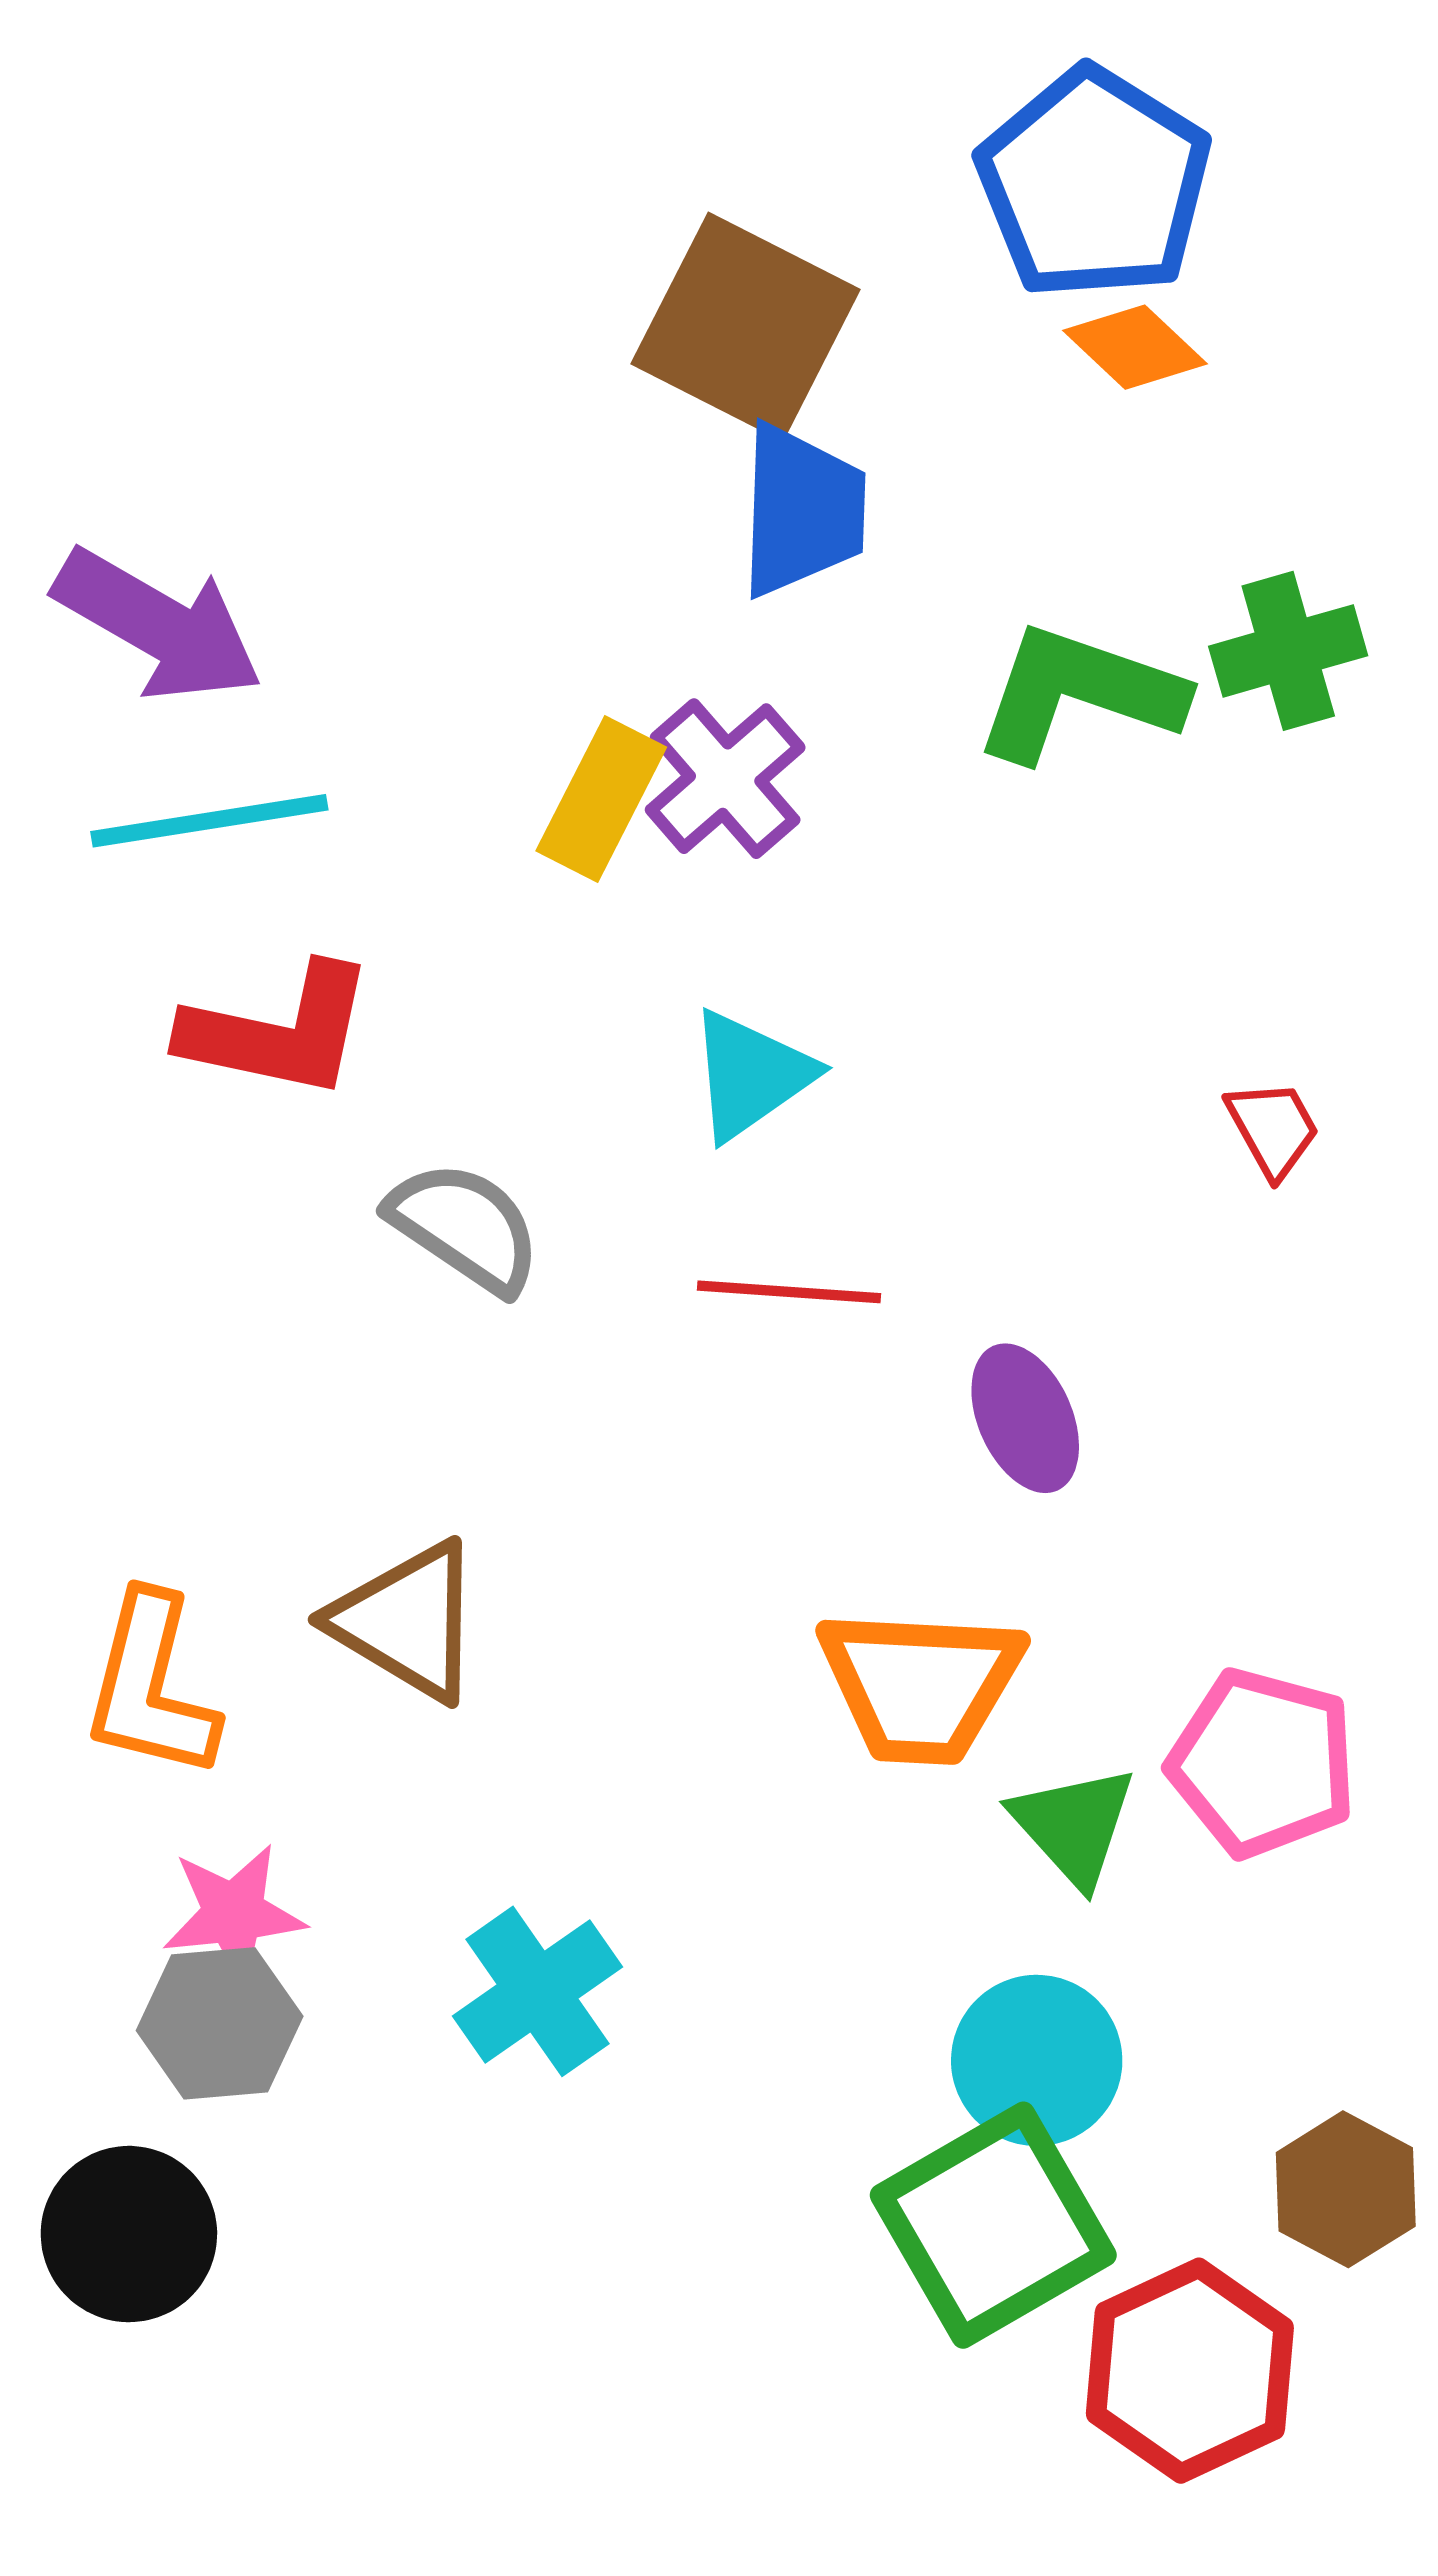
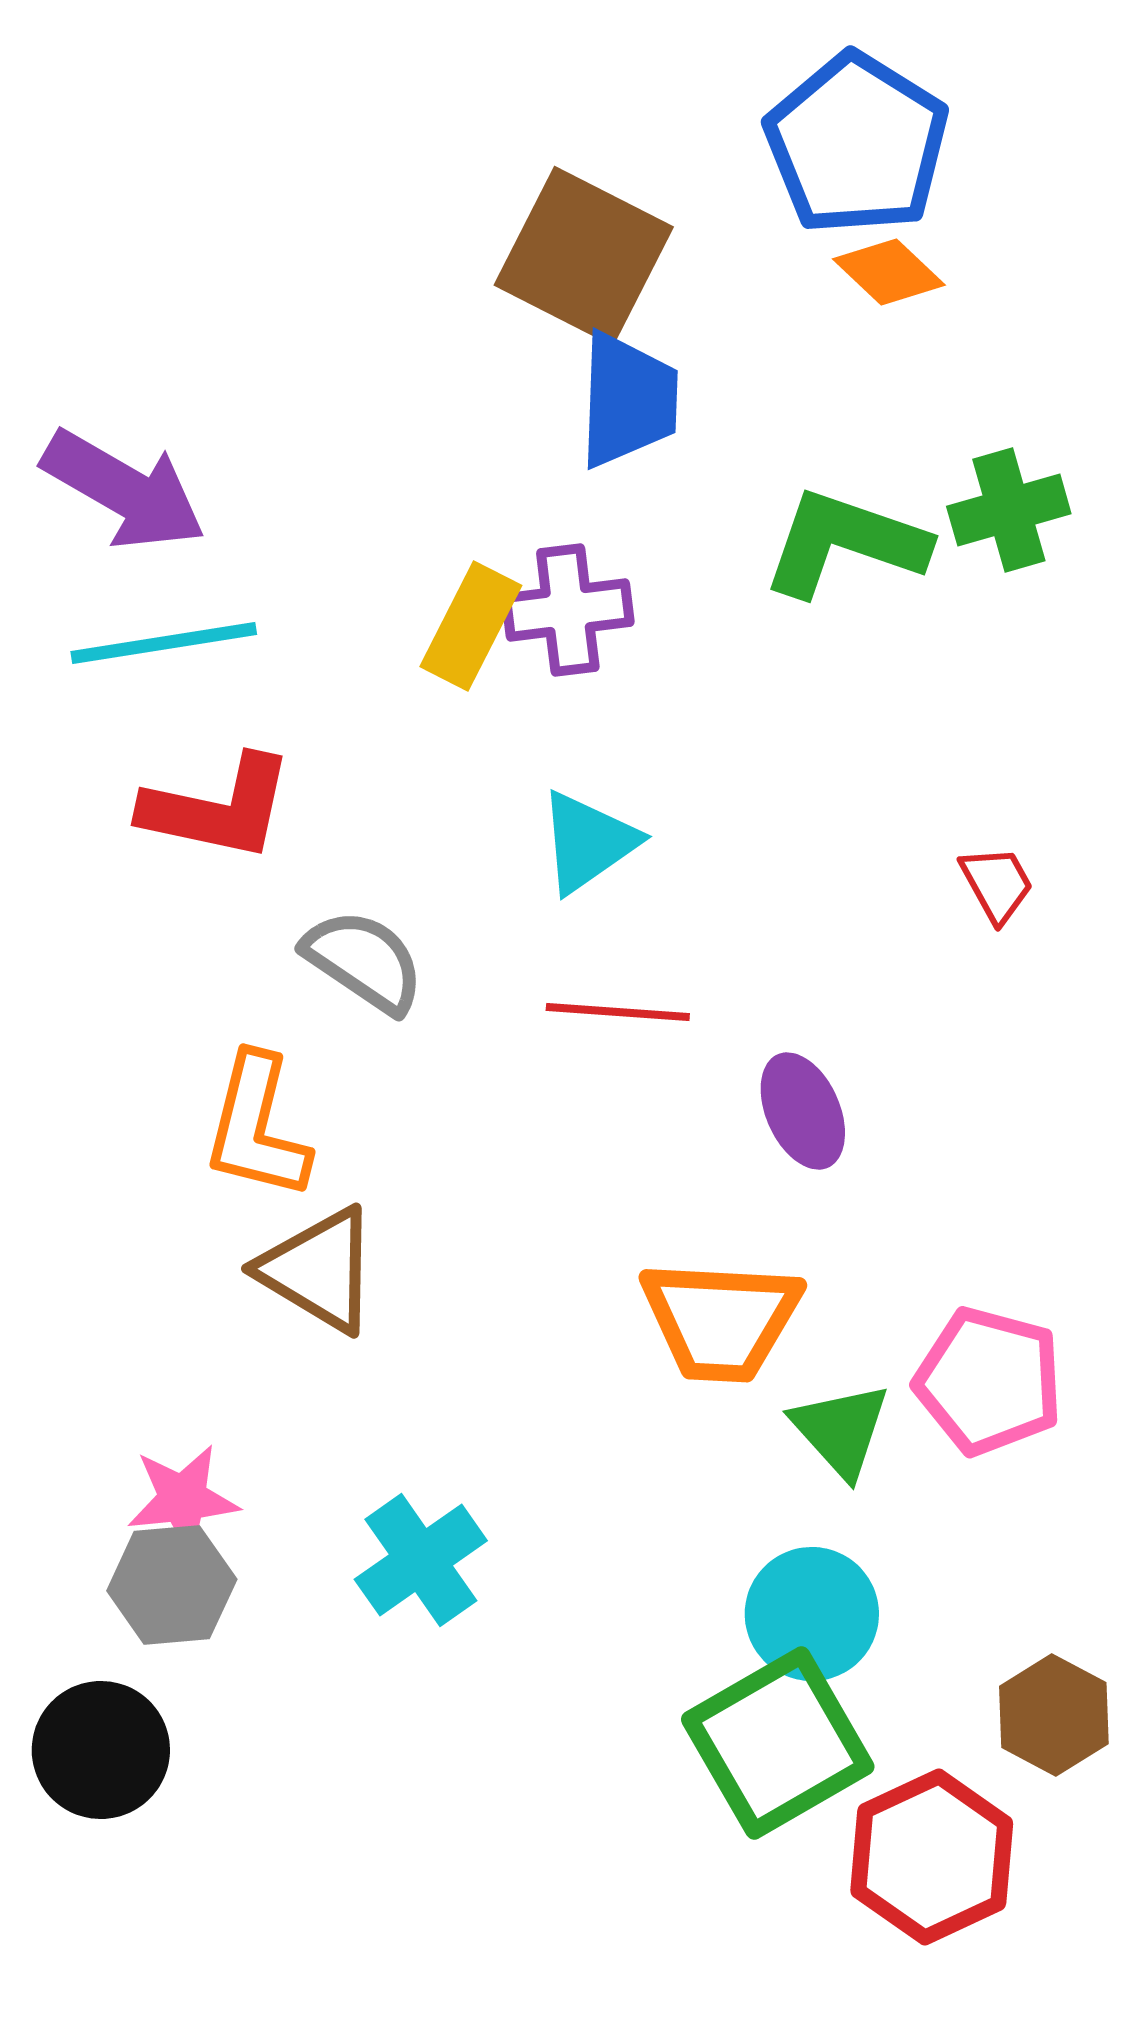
purple cross: (725, 779) -> (568, 610), turned 34
orange L-shape: (151, 1686) -> (257, 1127), moved

